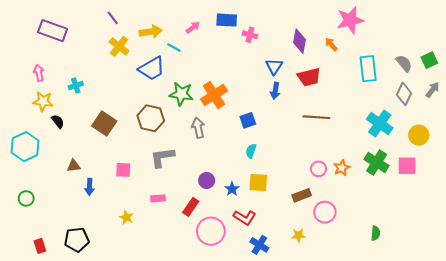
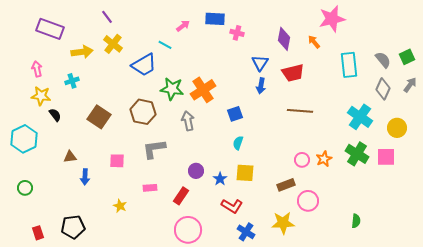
yellow arrow: (151, 32) -> (82, 52), moved
pink circle: (211, 231) -> (188, 230), moved
yellow star: (298, 235) -> (283, 223), size x1.6

